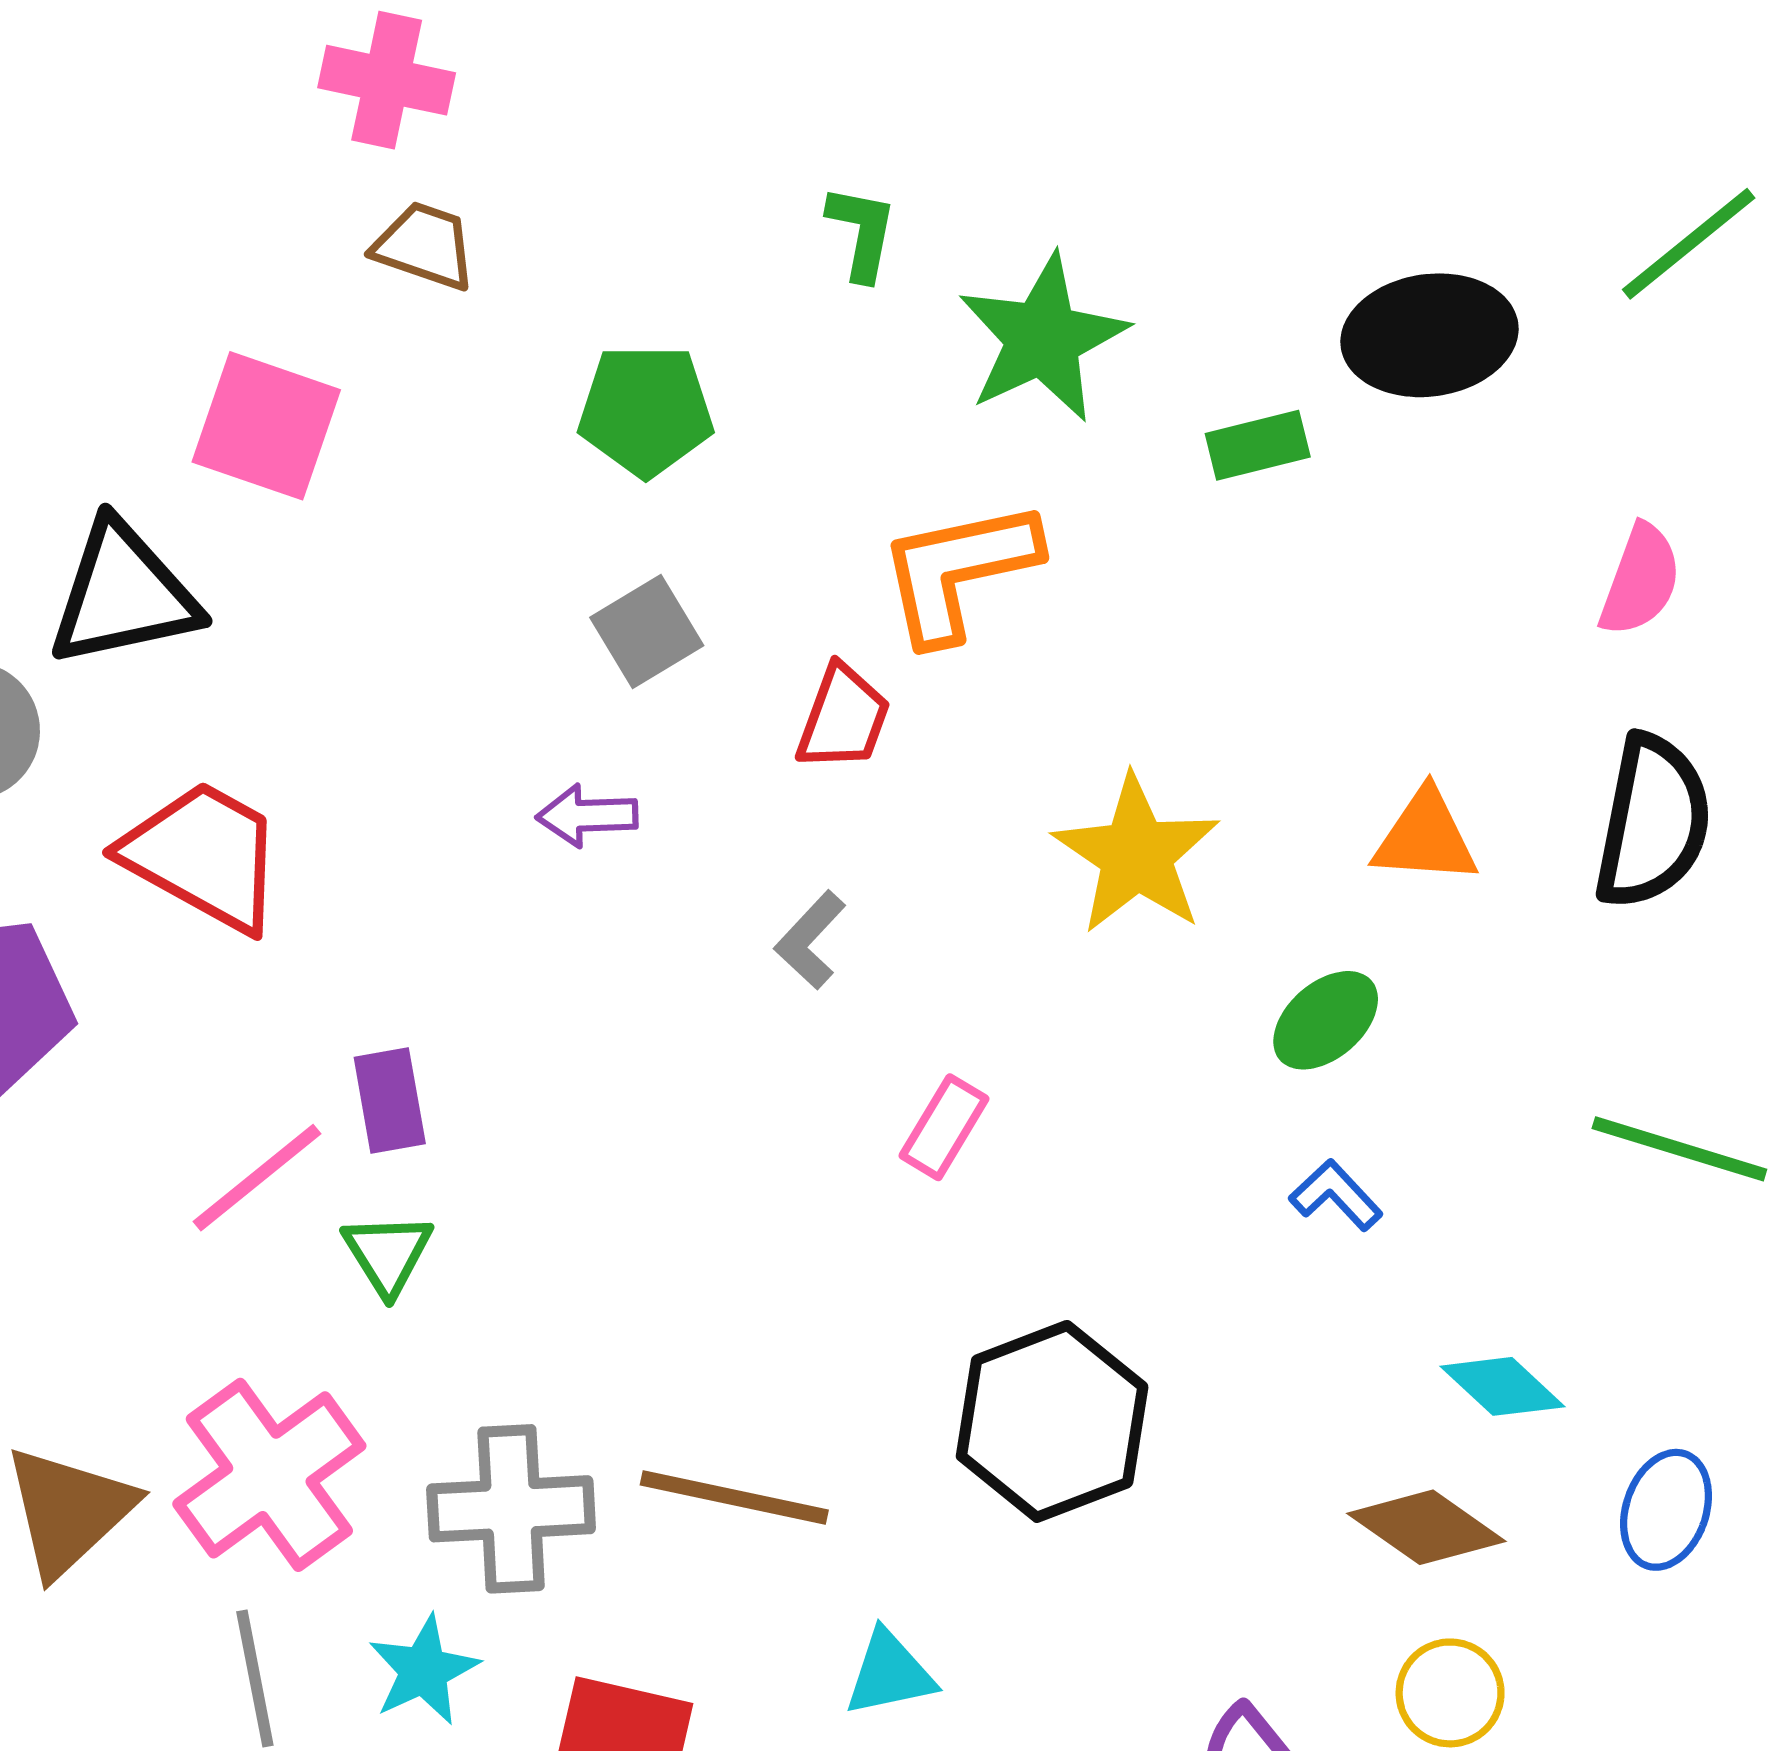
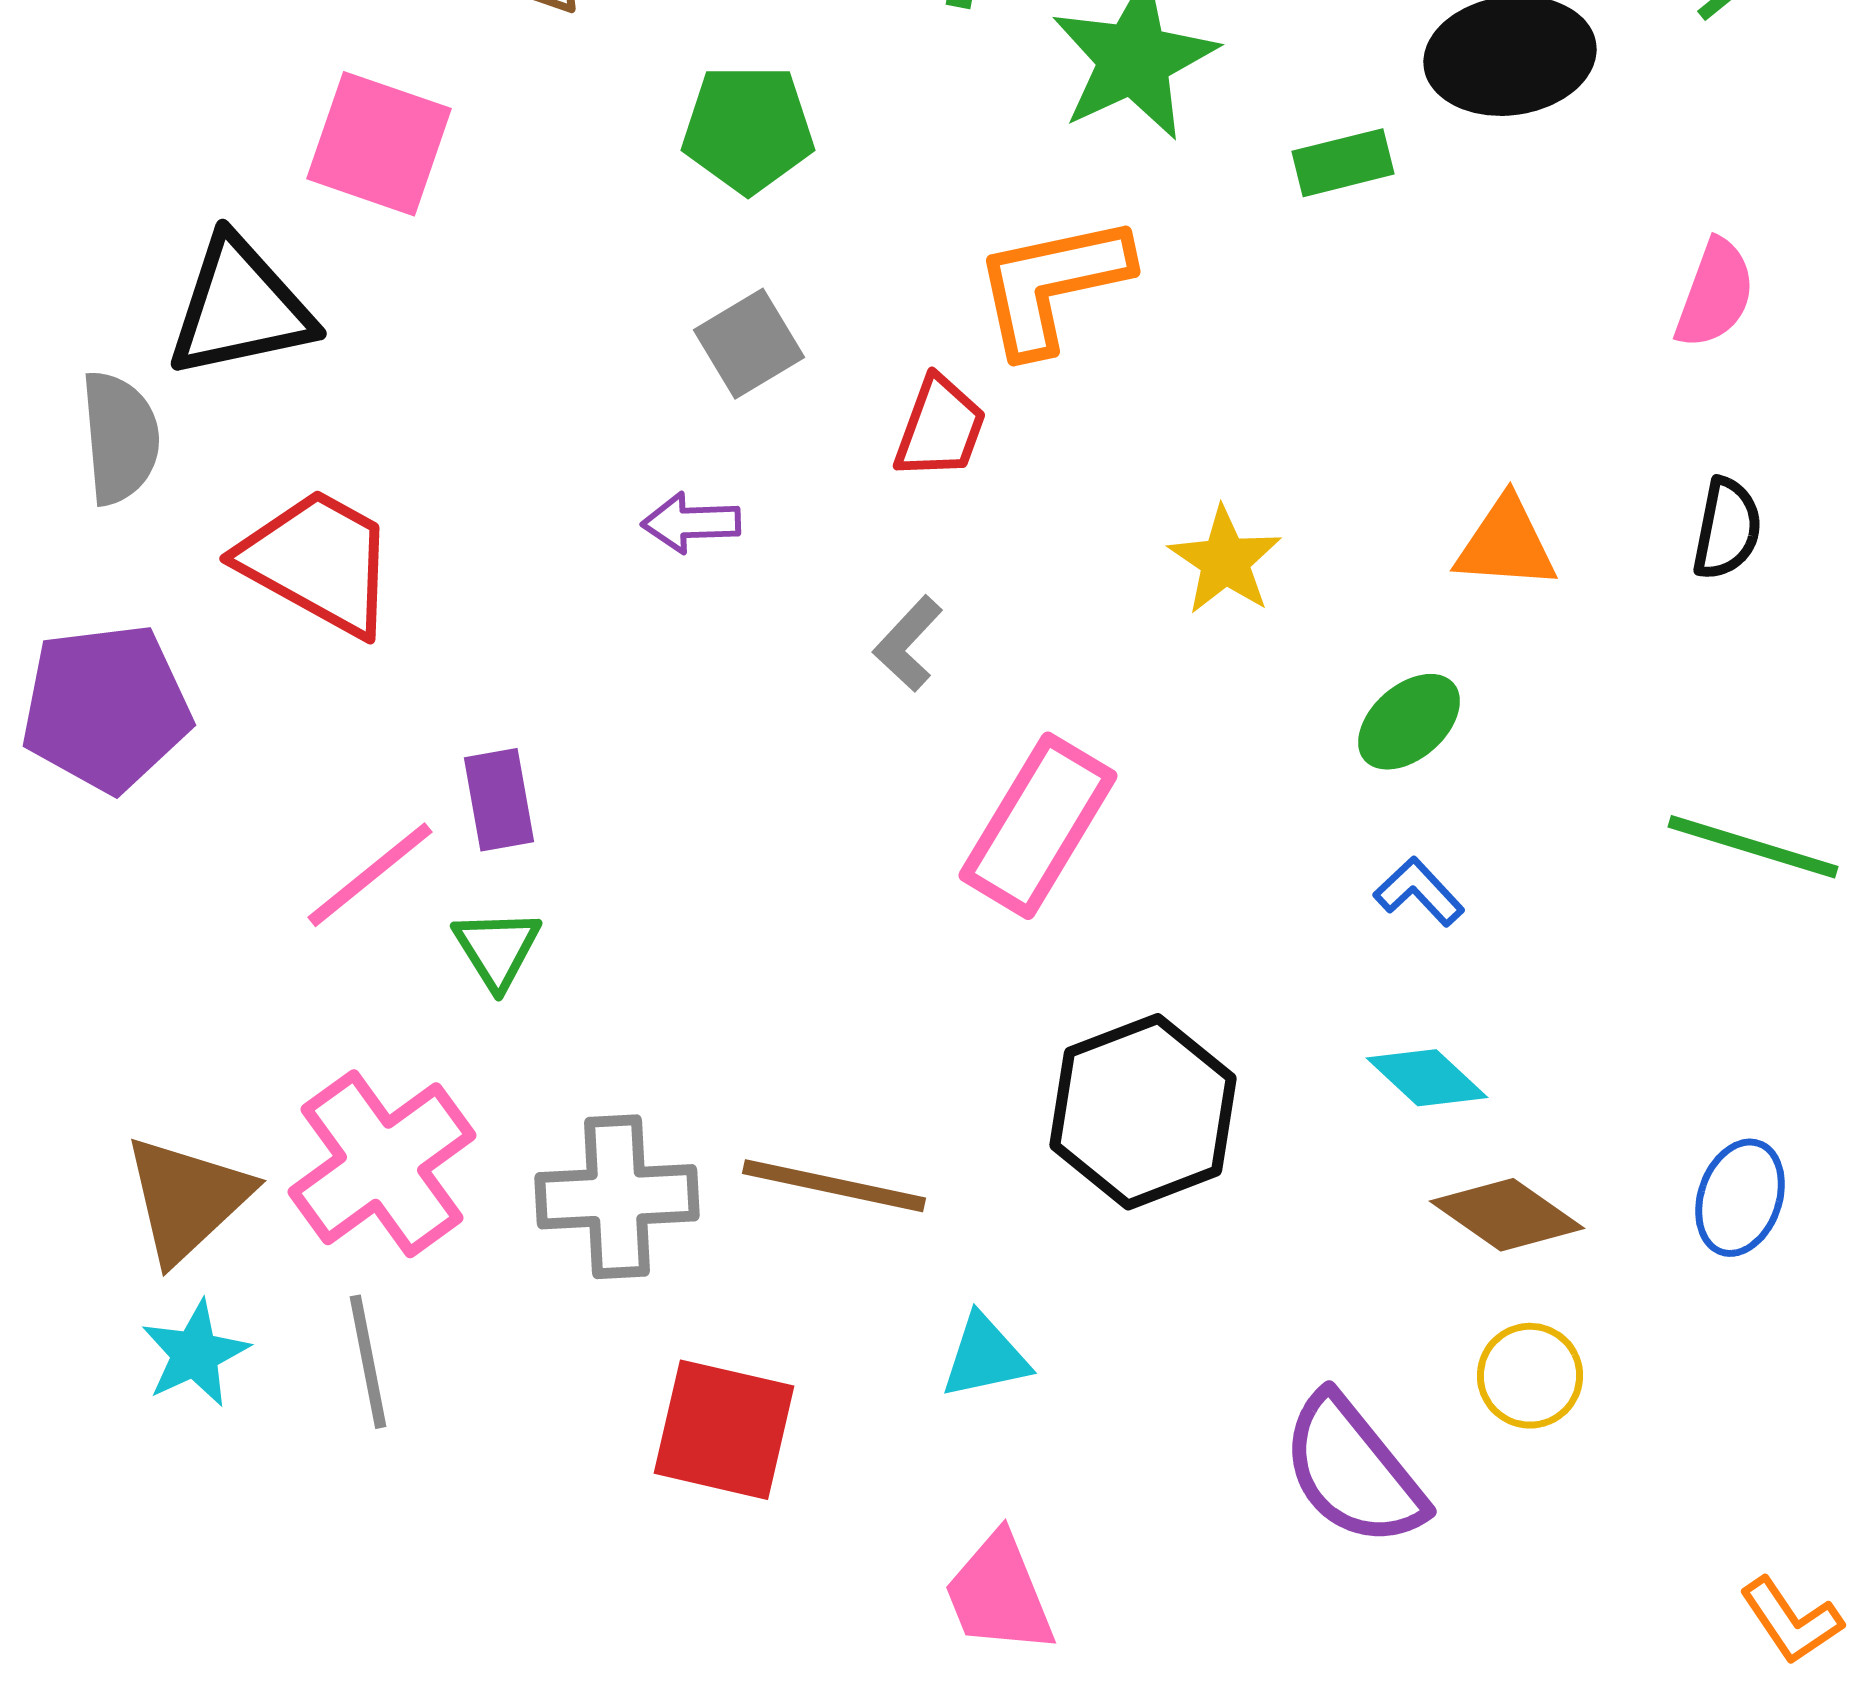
black semicircle: (1653, 822) -> (1727, 529), size x0.6
yellow star: (1136, 855) -> (1225, 561), size x0.7
pink rectangle: (944, 1127) -> (1038, 826), size x1.8
cyan diamond: (1503, 1386) -> (1427, 1078), moved
cyan star: (424, 1670) -> (195, 1354), moved

